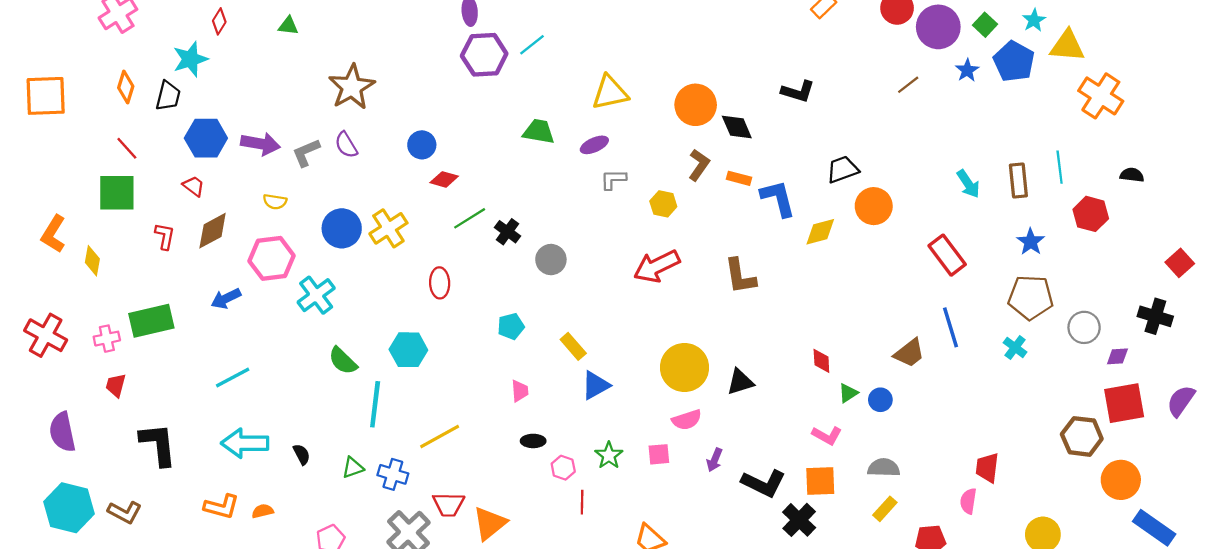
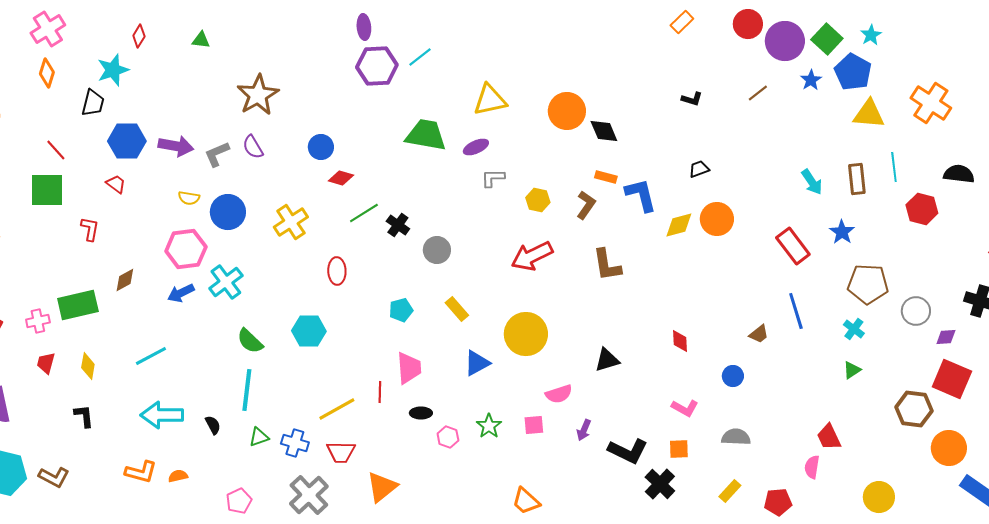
green square: (985, 25) -> (827, 39), size x1.4
yellow triangle: (1067, 46) -> (869, 114), moved
orange diamond: (126, 87) -> (47, 73), moved
black L-shape: (798, 91) -> (692, 99), moved, size x0.7
green trapezoid: (539, 132) -> (426, 135), size x1.4
brown L-shape: (699, 165) -> (586, 205), moved
black trapezoid: (843, 169) -> (699, 169), size x0.7
black semicircle: (1132, 175) -> (959, 174), size x1.4
orange circle: (874, 206) -> (717, 219), moved
blue circle: (342, 228) -> (228, 212), moved
brown diamond: (213, 231) -> (125, 280), moved, size x0.7
blue star: (1031, 242) -> (842, 232), moved
yellow diamond: (92, 261) -> (88, 366), moved
blue arrow: (226, 298) -> (181, 293), moved
yellow rectangle: (573, 346) -> (457, 309), moved
brown trapezoid: (909, 353) -> (759, 334), size x0.7
yellow circle: (684, 367) -> (526, 334), moved
pink trapezoid: (520, 391) -> (409, 368), size x1.6
green triangle: (848, 393) -> (852, 370), moved
red square: (1124, 403) -> (952, 379), turned 33
cyan line: (375, 404) -> (247, 390), moved
black L-shape: (158, 444) -> (84, 416), size x0.6
red trapezoid: (987, 468) -> (829, 437), turned -32
orange square: (820, 481) -> (679, 449), size x0.7
red line: (582, 502) -> (380, 392), moved
red trapezoid: (449, 504) -> (341, 452), moved
yellow rectangle: (885, 509) -> (730, 491), moved

